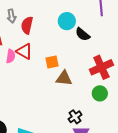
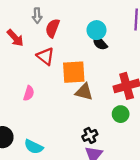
black semicircle: (83, 34) -> (100, 43), moved
pink semicircle: (11, 56) -> (29, 93), moved
orange square: (52, 62) -> (74, 72), size x1.6

